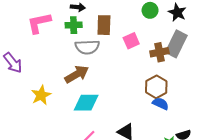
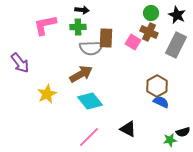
brown rectangle: (104, 25) -> (106, 38), moved
pink square: (131, 41) -> (133, 42), turned -35
brown cross: (159, 52) -> (149, 32), moved, turned 36
cyan diamond: (86, 103) -> (90, 101), turned 50

